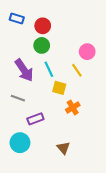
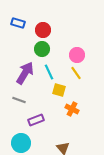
pink circle: (87, 52) -> (77, 55), moved
purple arrow: (24, 70) -> (25, 73), turned -115
orange cross: (73, 108) -> (72, 109), turned -32

